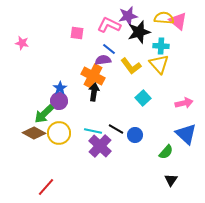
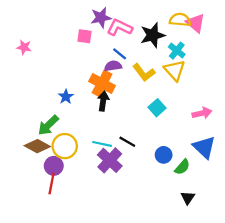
purple star: (128, 16) -> (101, 18), moved
cyan cross: (161, 46) -> (177, 51), turned 35
purple circle: (59, 101) -> (54, 166), moved
blue circle: (135, 135) -> (164, 155), moved
red line: (46, 187) -> (52, 183), moved, turned -30

